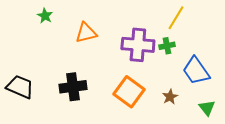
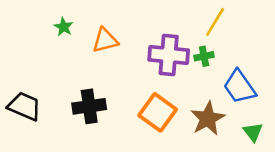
green star: (45, 16) -> (64, 27), moved
brown star: (170, 97) -> (208, 119), size x1.8

